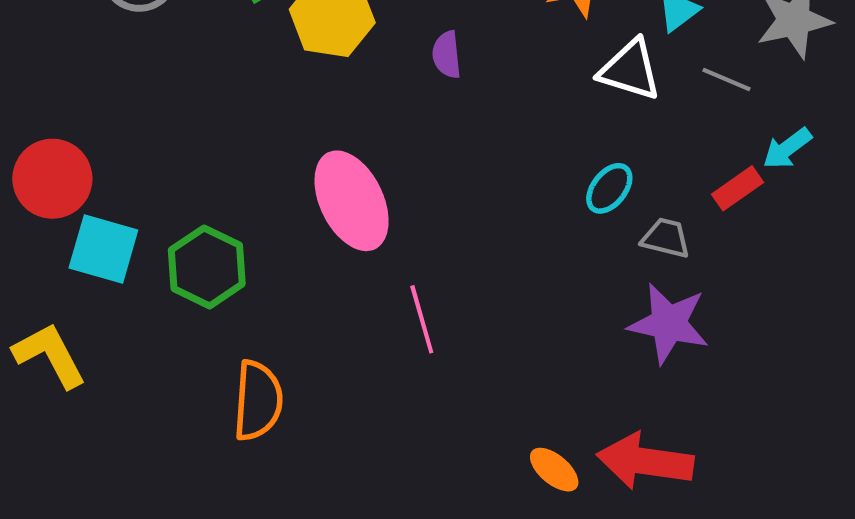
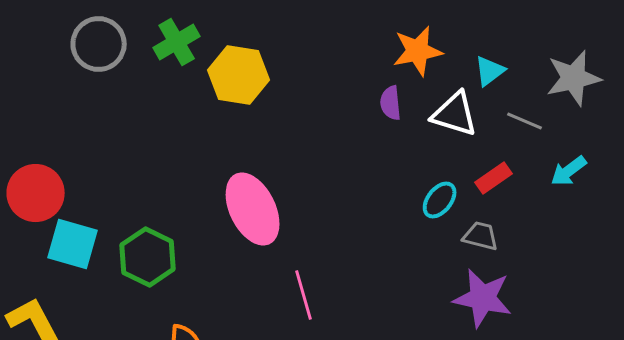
purple semicircle: (447, 55) -> (391, 103), moved
red rectangle: (737, 188) -> (494, 178), moved

